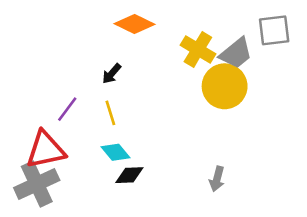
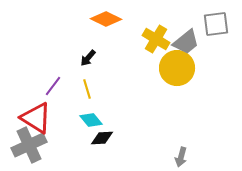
red triangle: (46, 150) -> (36, 118), turned 44
gray arrow: (217, 179) -> (181, 157), moved

